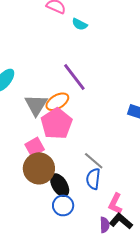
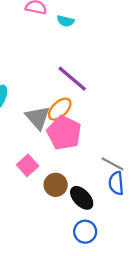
pink square: (35, 147) -> (28, 165), moved
brown circle: (39, 168) -> (56, 185), size x0.7
blue circle: (63, 205) -> (85, 232), moved

